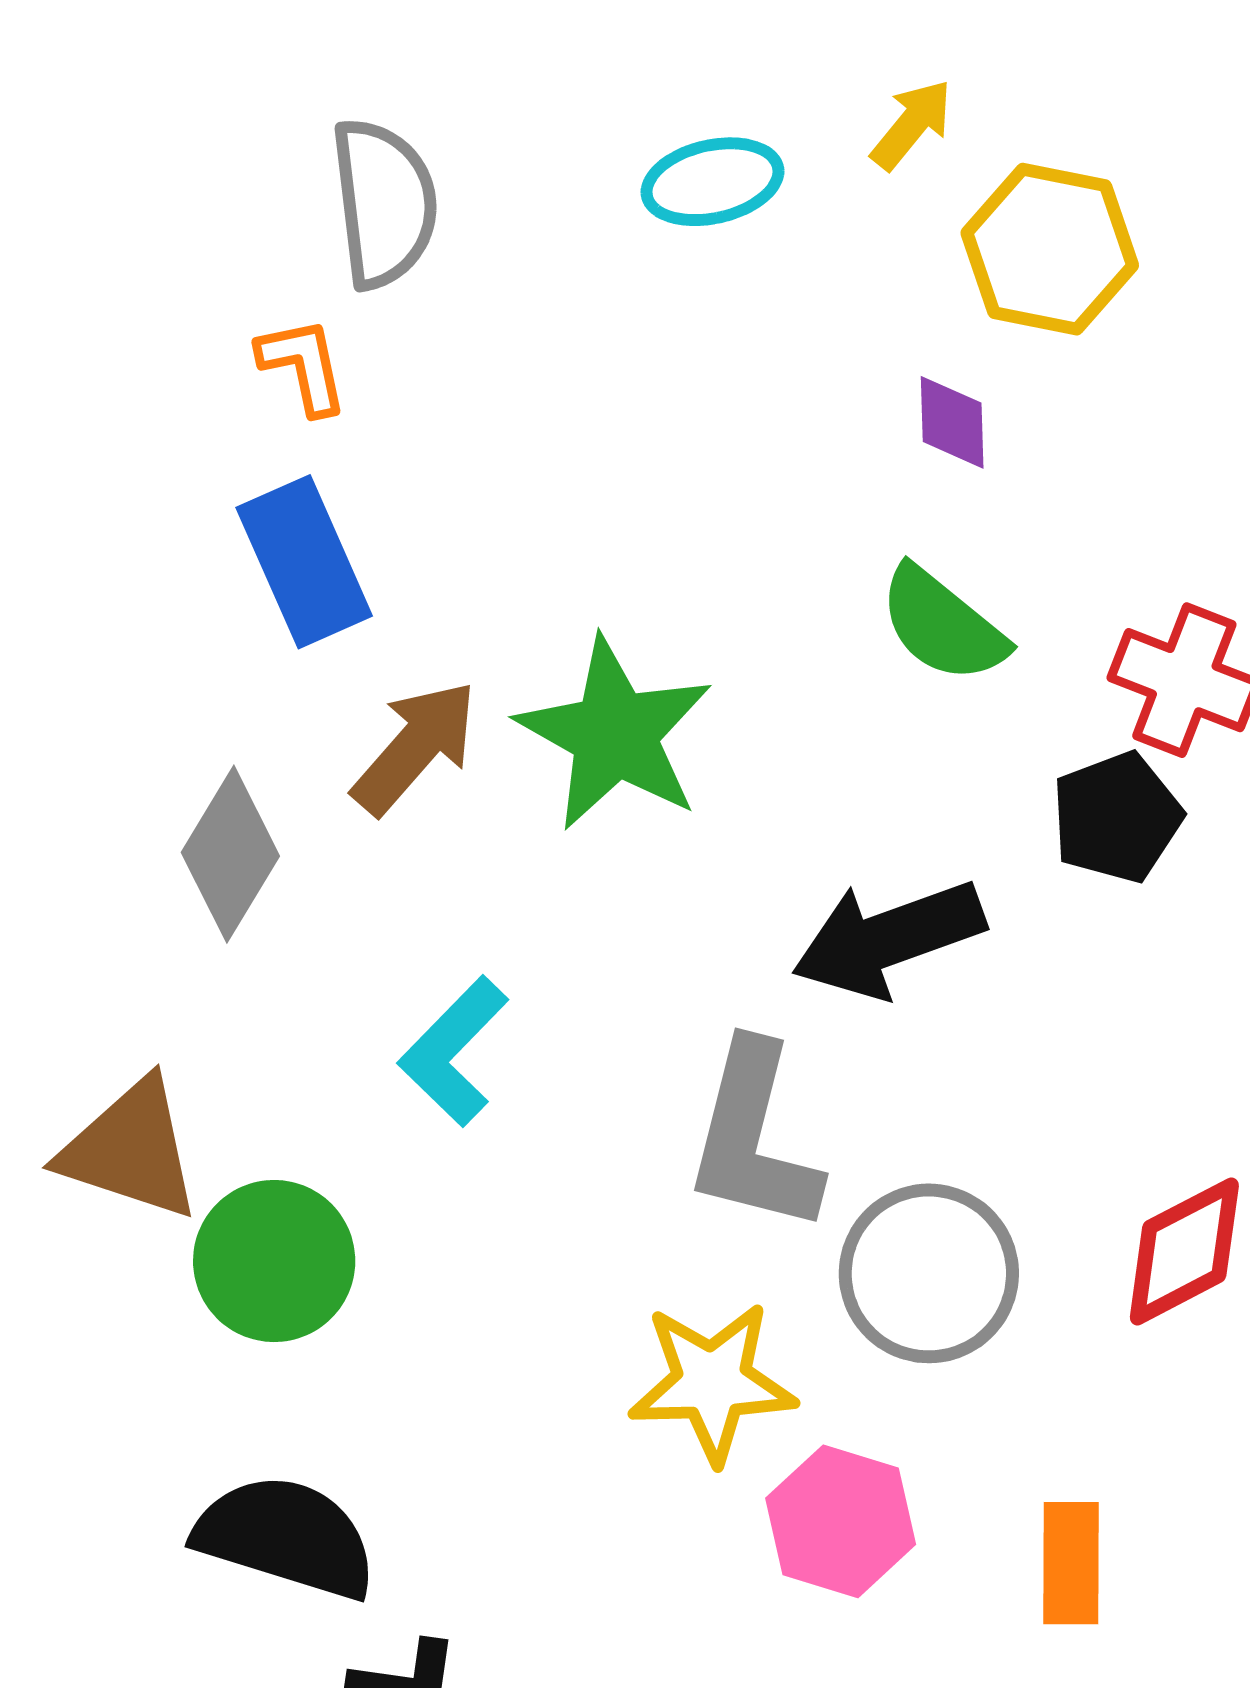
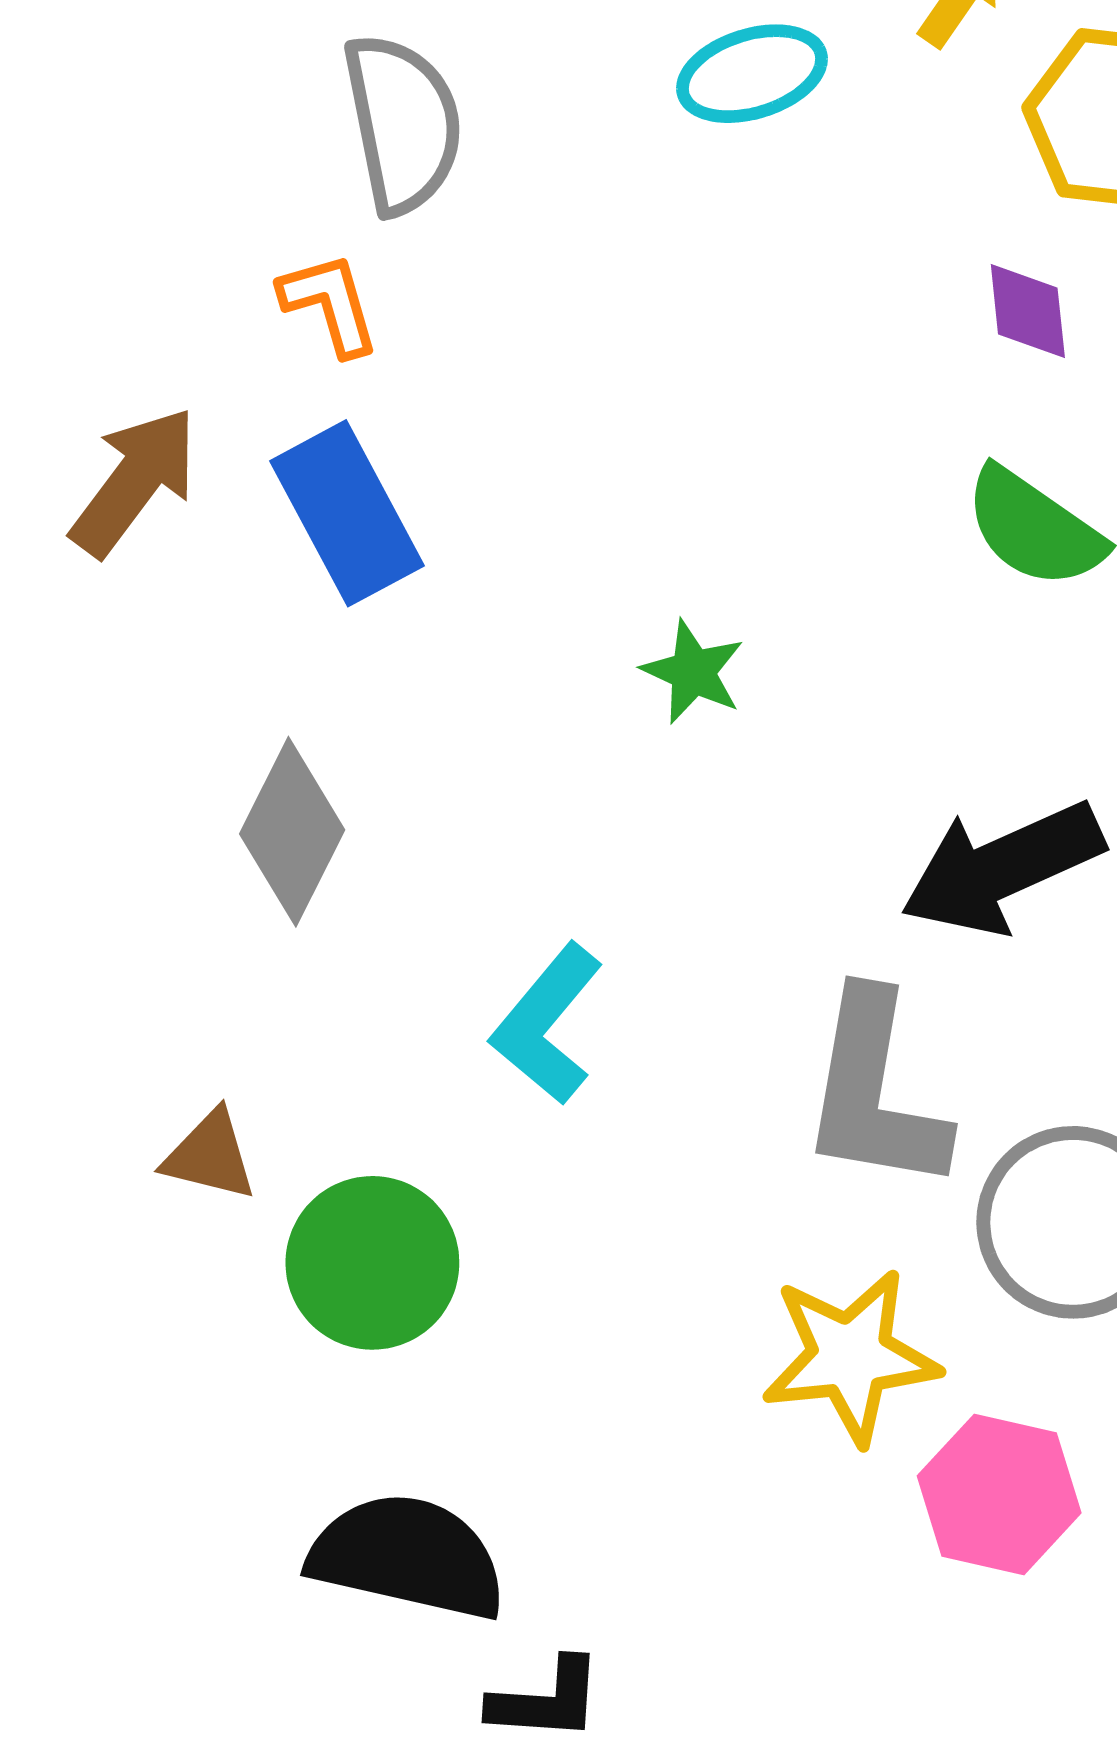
green star: (615, 734) -> (693, 672), size x0.5
brown arrow: (415, 747) -> (134, 481), moved
brown triangle: (131, 1149) -> (210, 1155), size x0.6

